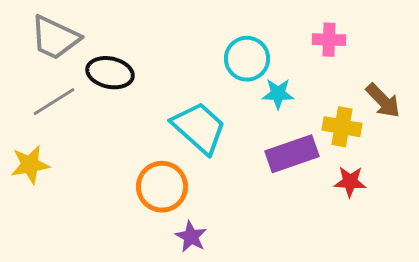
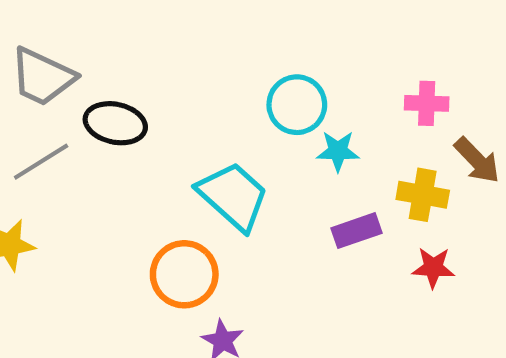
pink cross: (329, 40) -> (427, 103), moved
purple rectangle: (292, 154) -> (356, 231), size x0.7

